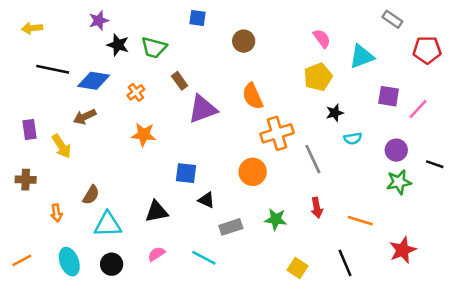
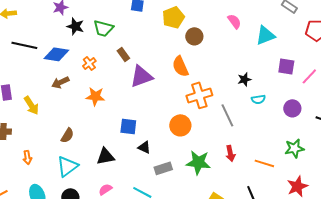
brown circle: (244, 41) -> (194, 36), moved
yellow pentagon: (318, 77) -> (173, 17), moved
brown arrow: (85, 117) -> (60, 82), moved
green star: (399, 182) -> (294, 148), moved
brown semicircle: (91, 195) -> (67, 135), moved
green star: (276, 219) -> (198, 162), size x1.4
cyan triangle: (108, 224) -> (67, 166), turned -35

